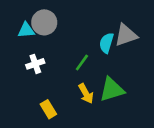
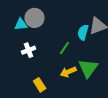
green triangle: (112, 90) -> (88, 68), turned -35
yellow arrow: (86, 94) -> (68, 72), turned 98

